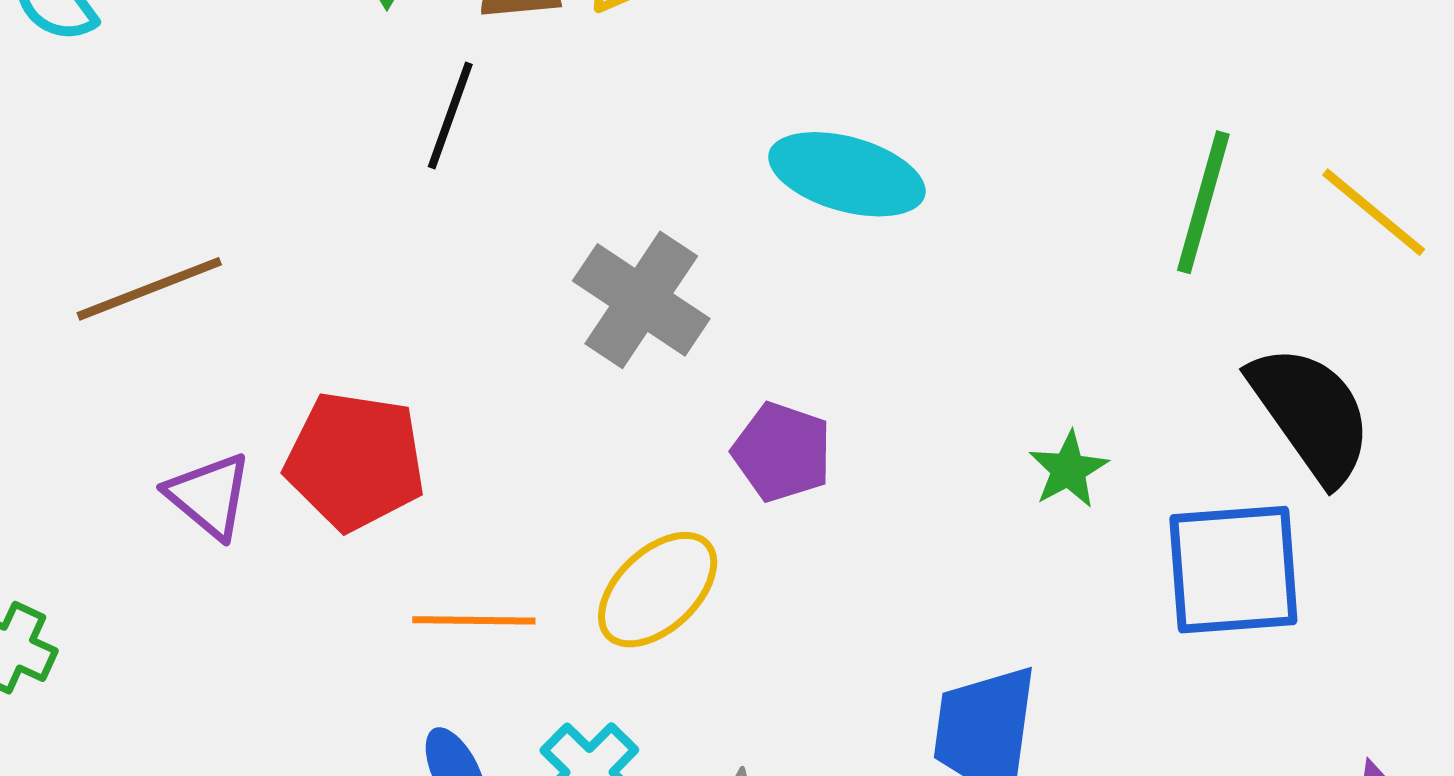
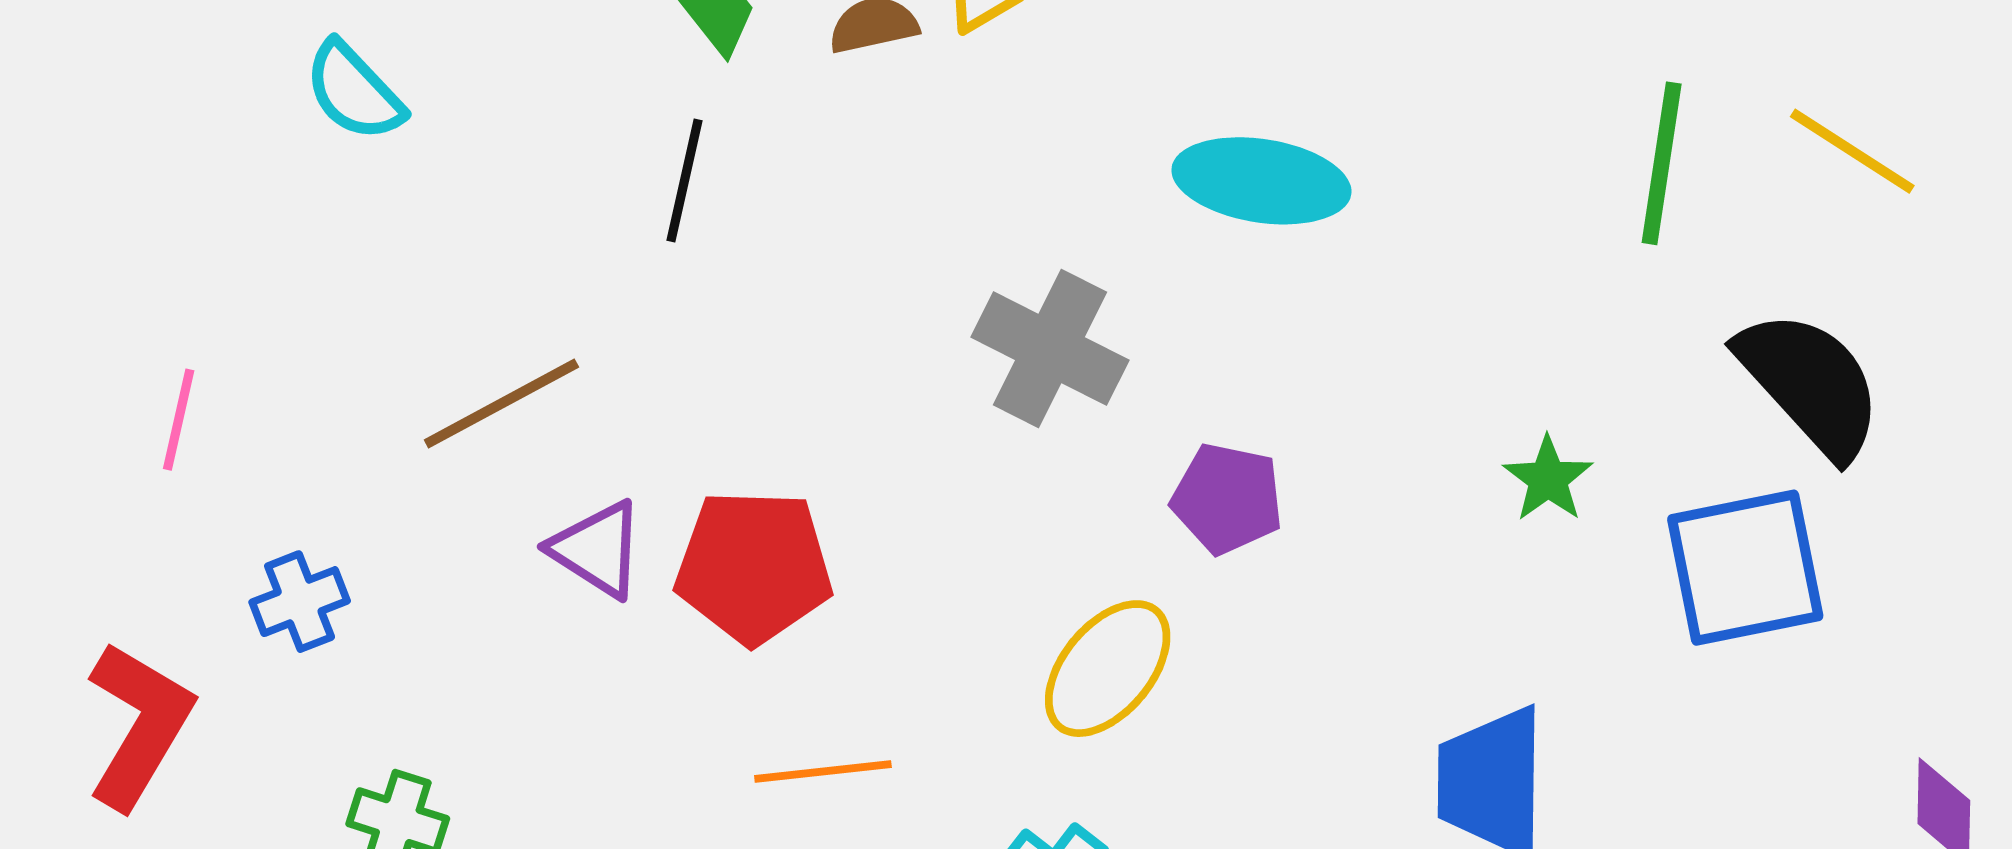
black line: (450, 116) -> (685, 181), moved
purple triangle: (209, 496) -> (597, 549), moved
orange line: (474, 620) -> (823, 771), moved

